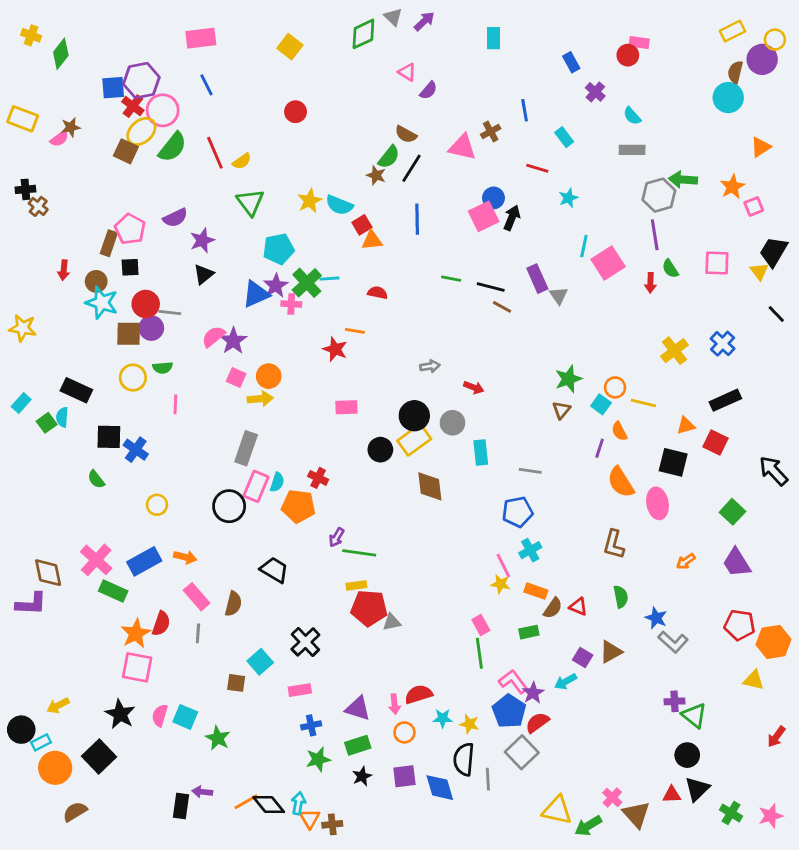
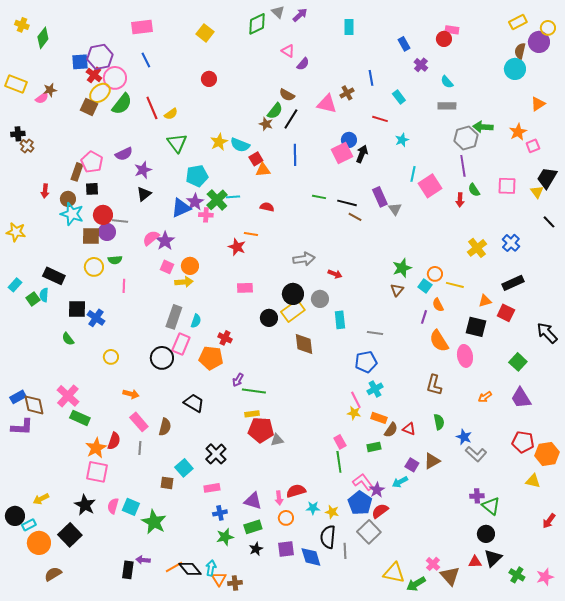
gray arrow: (430, 366) -> (304, 259), size x1.5
cyan semicircle: (277, 482) -> (196, 321), moved
blue rectangle: (144, 561) -> (18, 397), moved, size x0.7
green star: (218, 738) -> (154, 522), size x1.4

